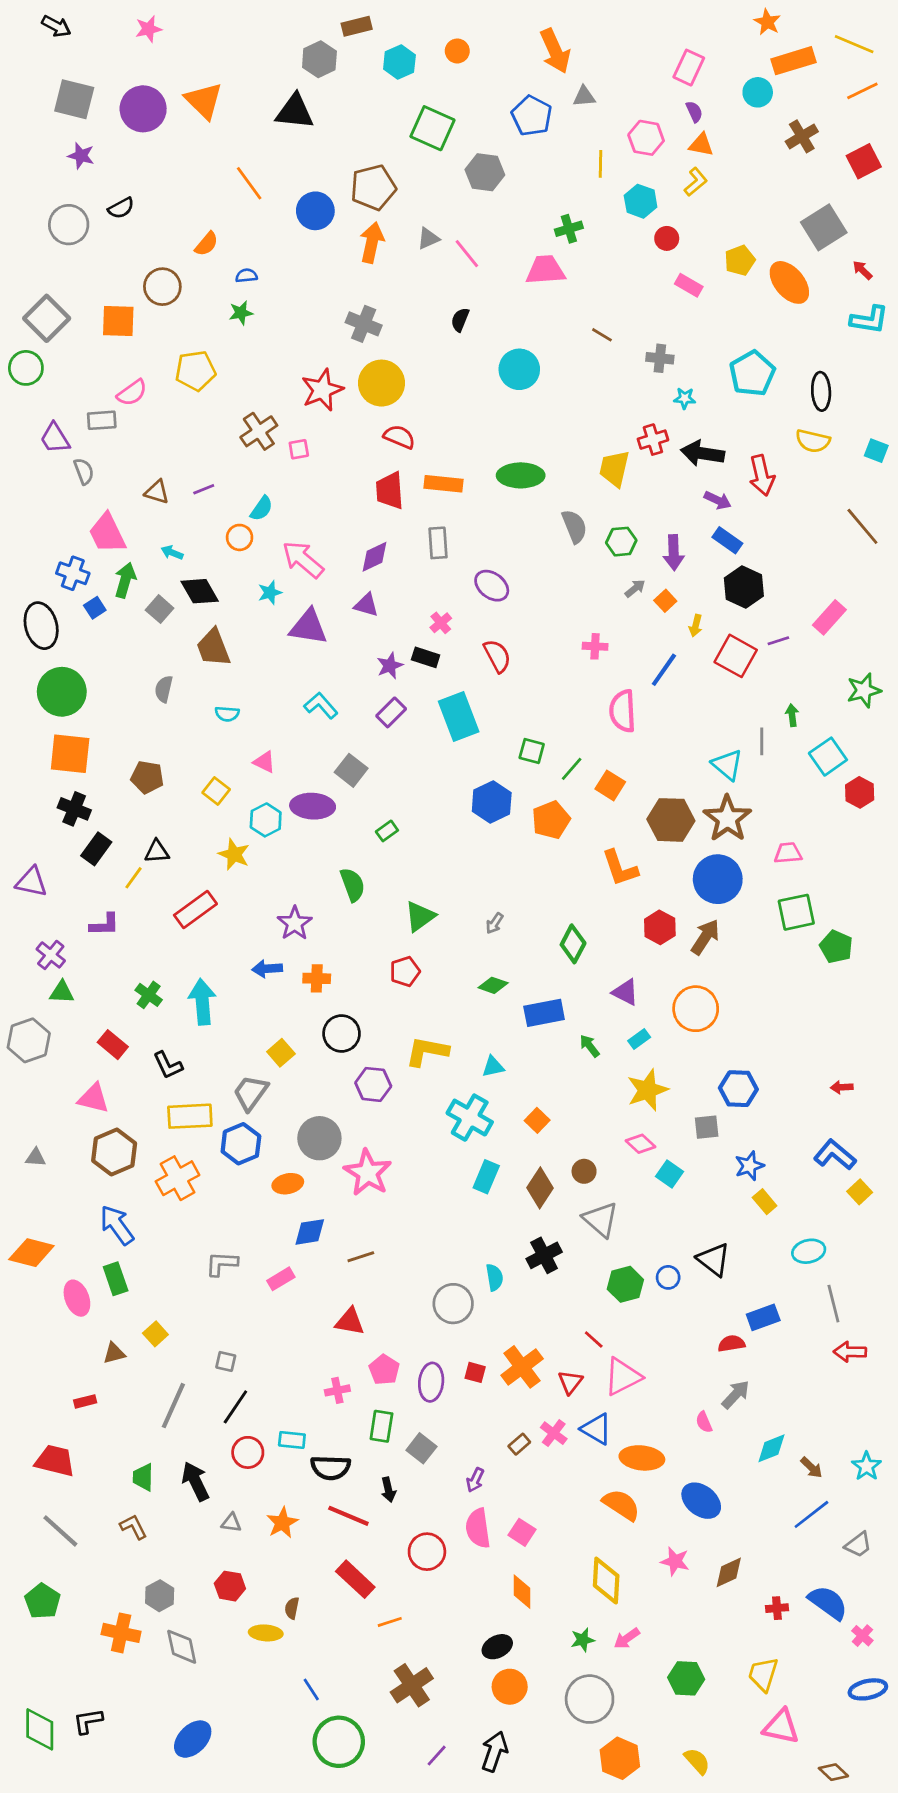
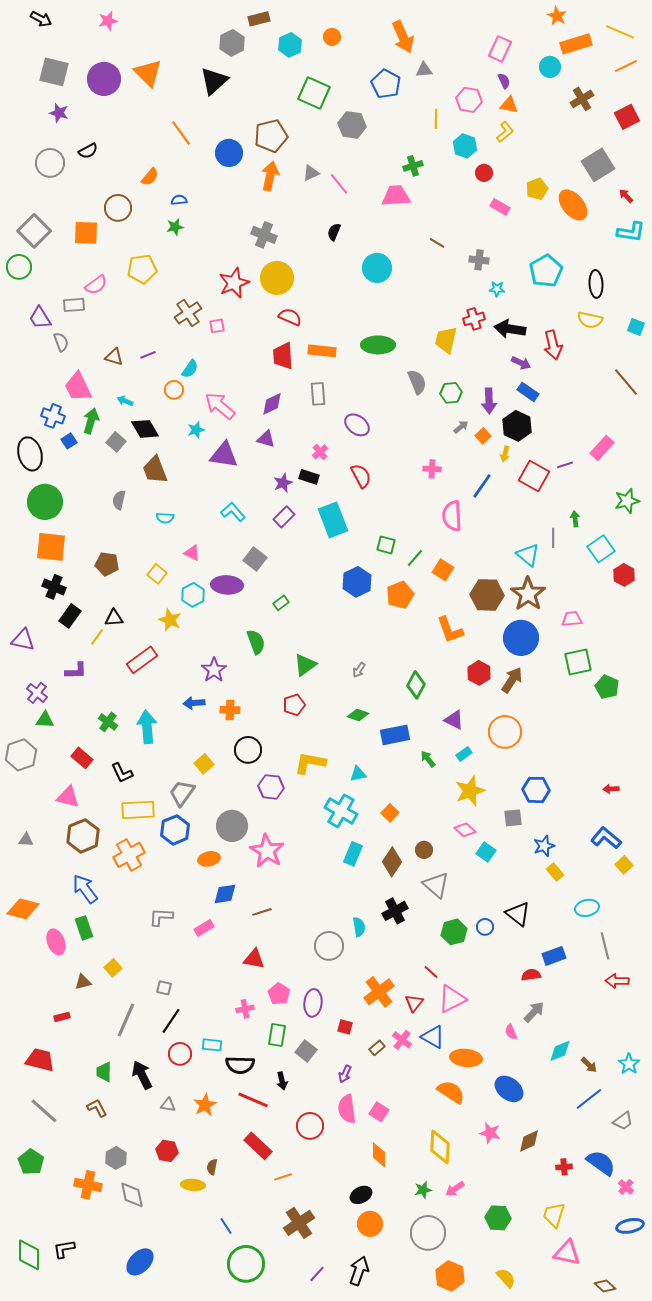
black triangle: (295, 112) -> (214, 81), turned -48
black hexagon: (744, 587) -> (517, 426), moved
red square: (475, 1372) -> (345, 1027), moved

